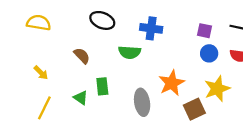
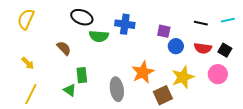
yellow semicircle: (39, 23) -> (26, 19), turned -75
purple square: (205, 31) -> (164, 31), moved
green semicircle: (130, 52) -> (99, 36), moved
green triangle: (81, 98) -> (70, 90), moved

